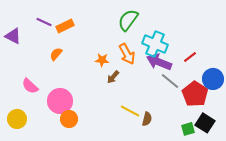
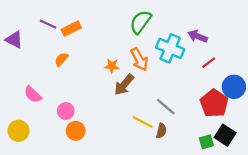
purple arrow: (159, 62) -> (198, 36), moved, size x0.7
brown arrow: (113, 77) -> (124, 85), size x1.5
gray line: (170, 81) -> (166, 107), moved
pink circle: (60, 101) -> (66, 111), size x0.6

